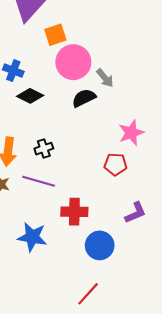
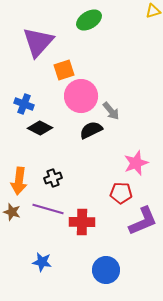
red cross: (74, 212) -> (82, 222), moved
purple L-shape: (135, 213) -> (143, 221), moved, size x1.4
blue star: (32, 237) -> (42, 262), size x0.7

